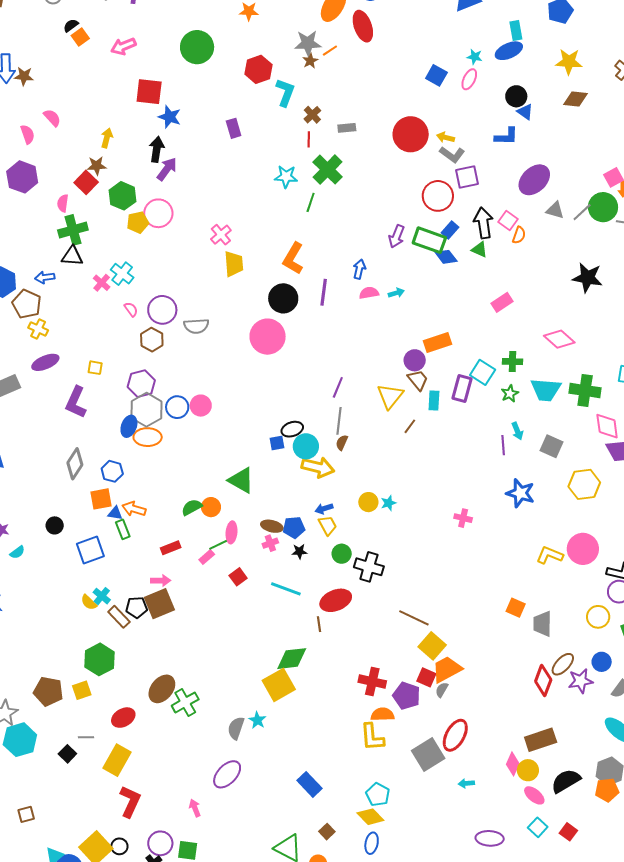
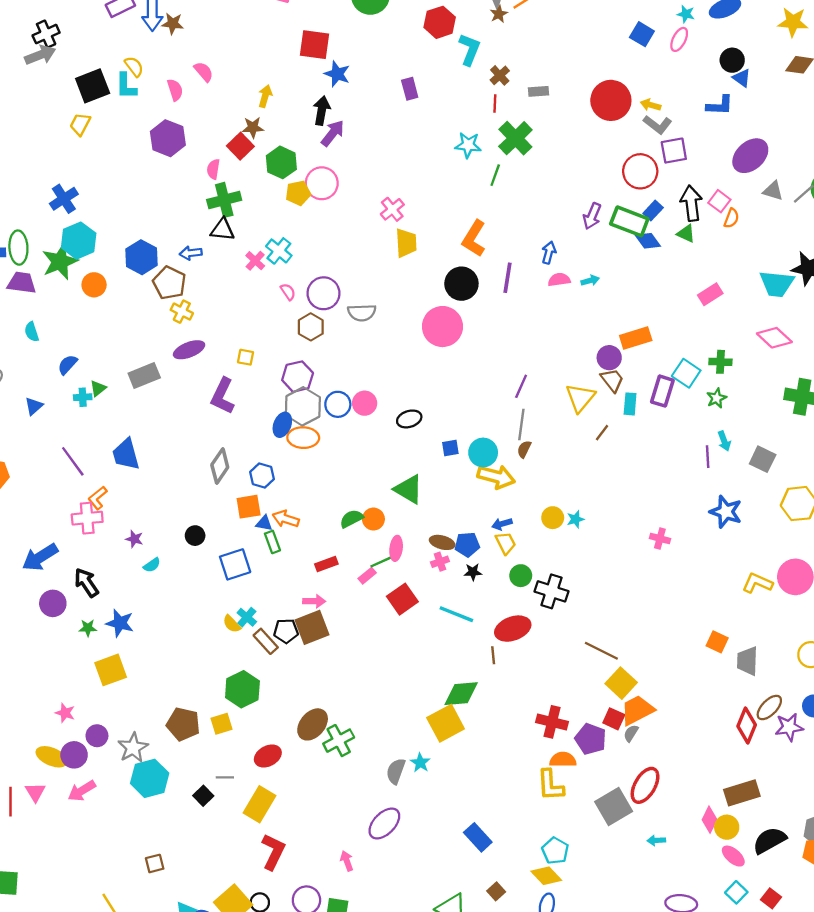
cyan trapezoid: (546, 390) -> (777, 284), moved
black ellipse: (292, 429) -> (409, 419), moved
red square: (238, 577) -> (402, 599), size x1.5

